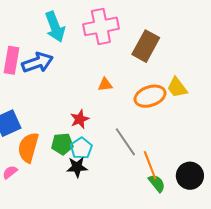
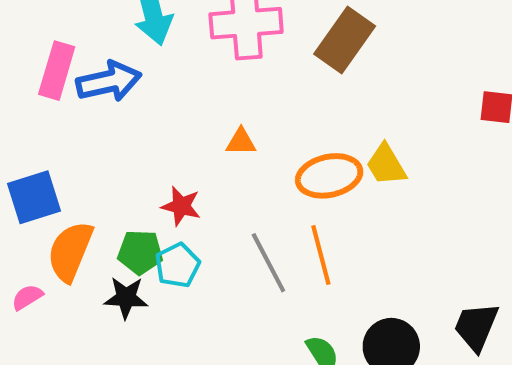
brown rectangle: (146, 46) -> (345, 40), moved
red star: (80, 119) -> (181, 206), turned 30
orange line: (150, 165) -> (321, 255), moved
black star: (77, 167) -> (126, 298), moved

